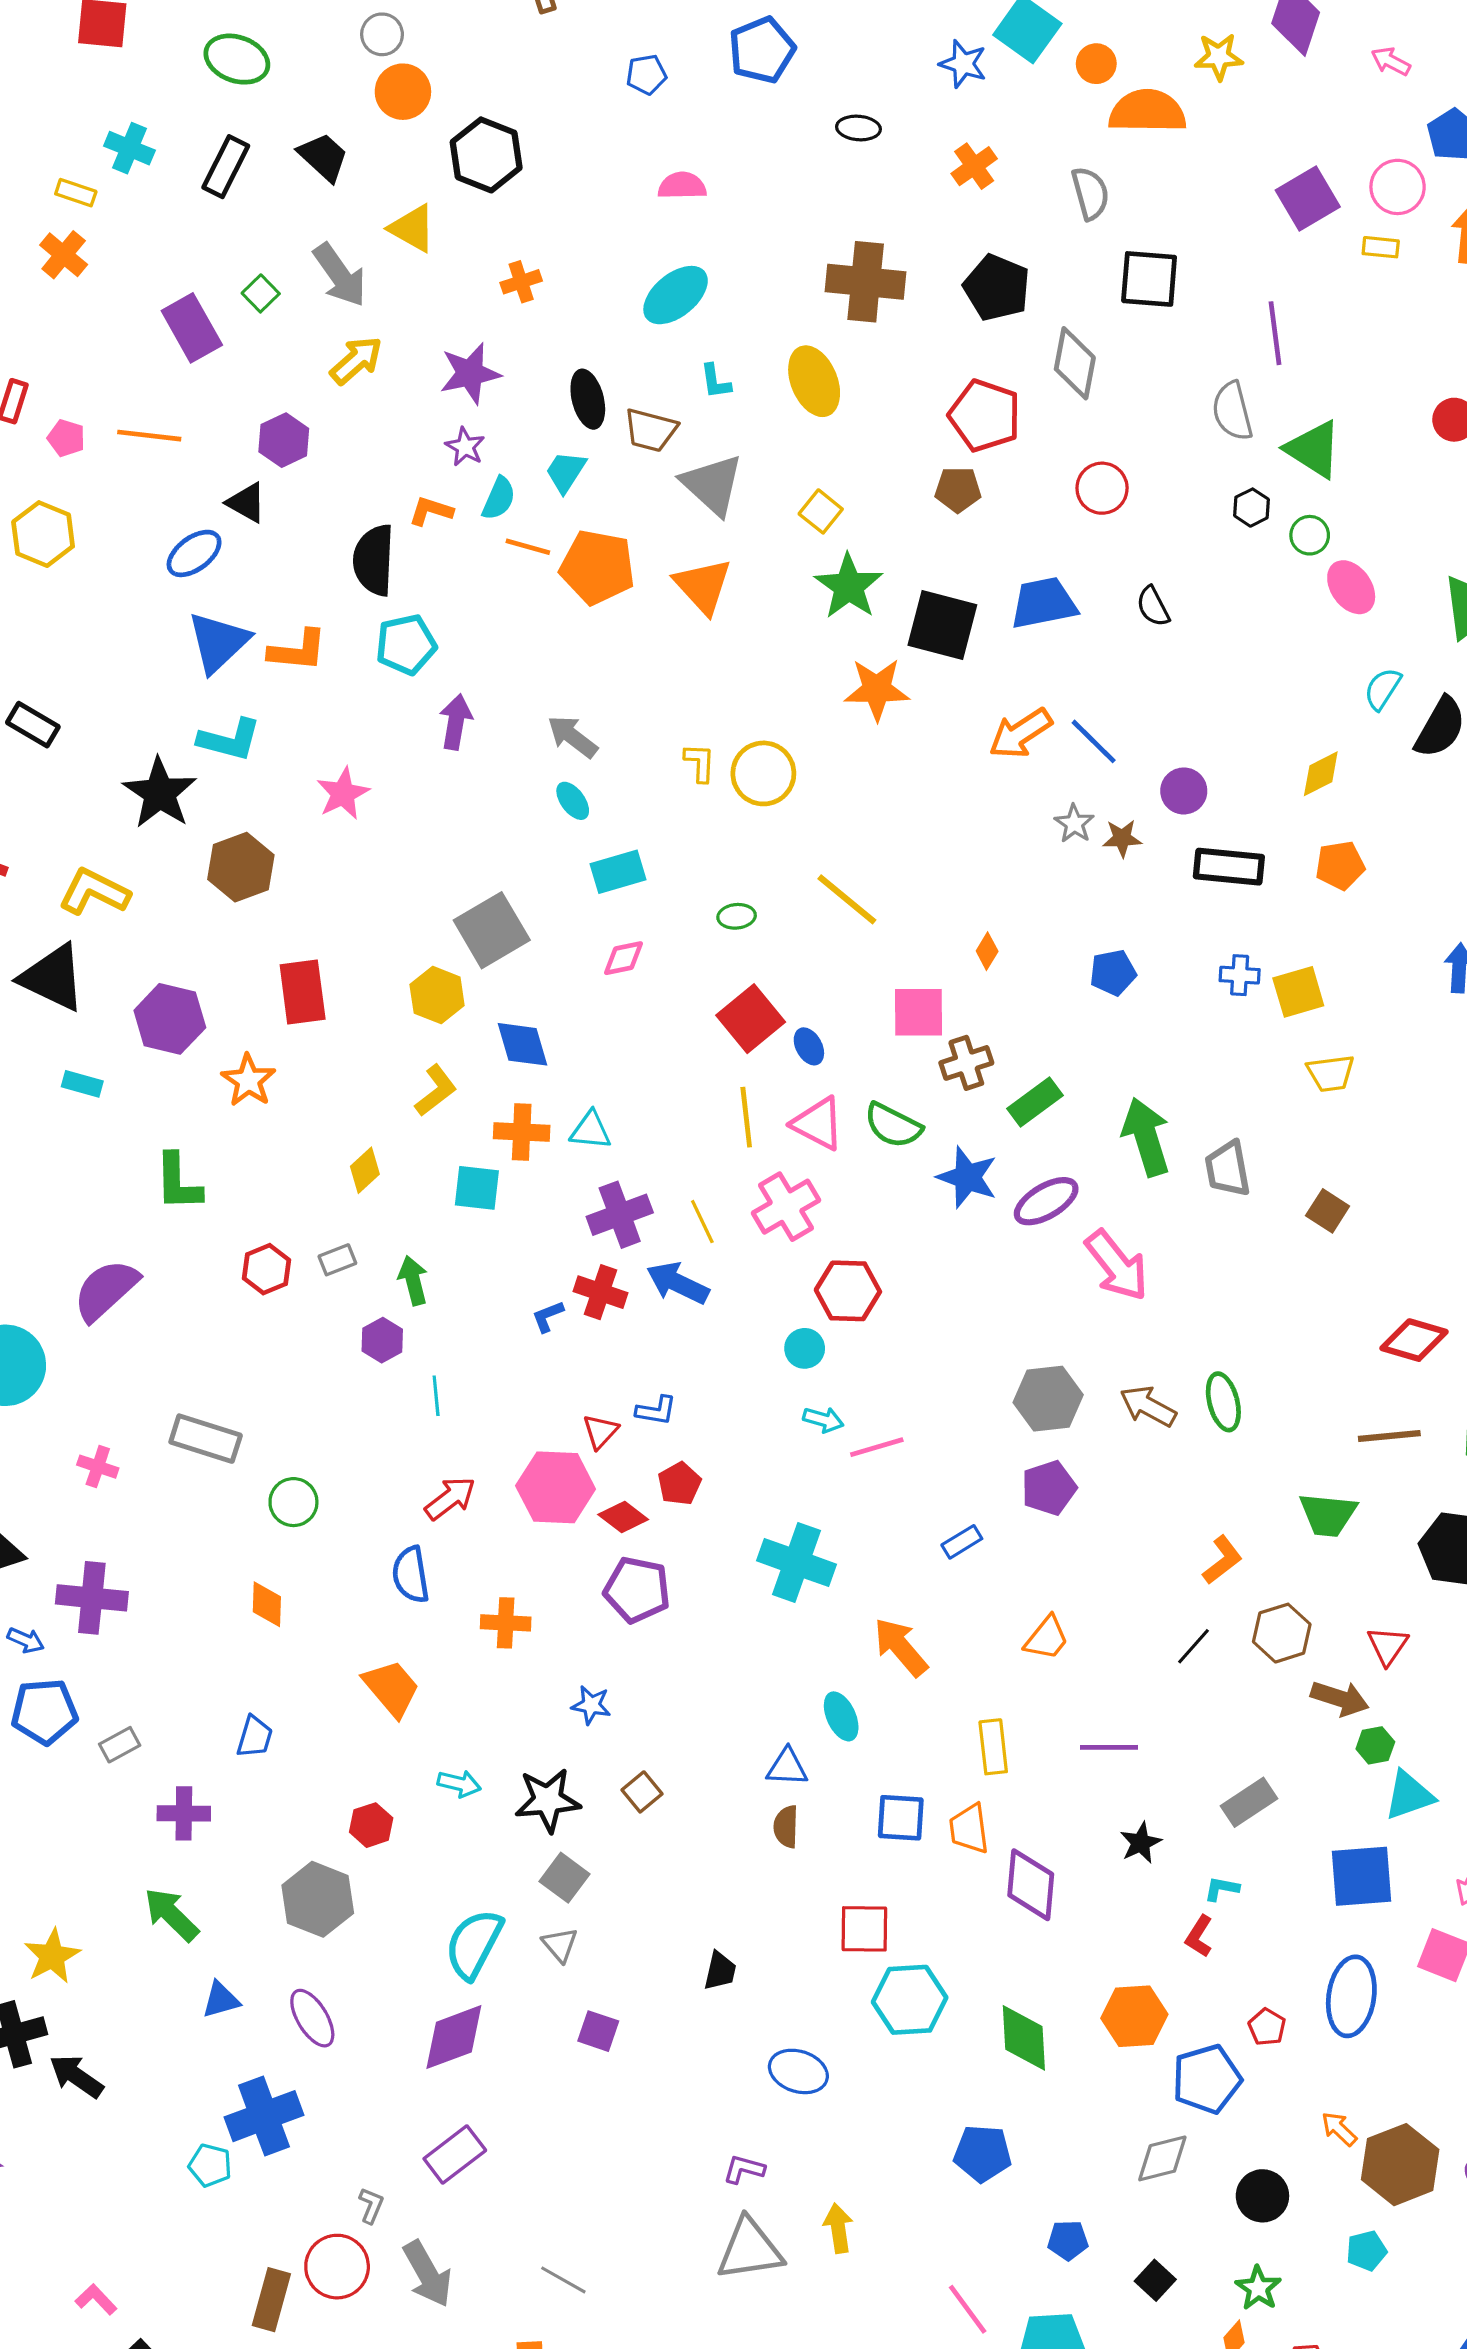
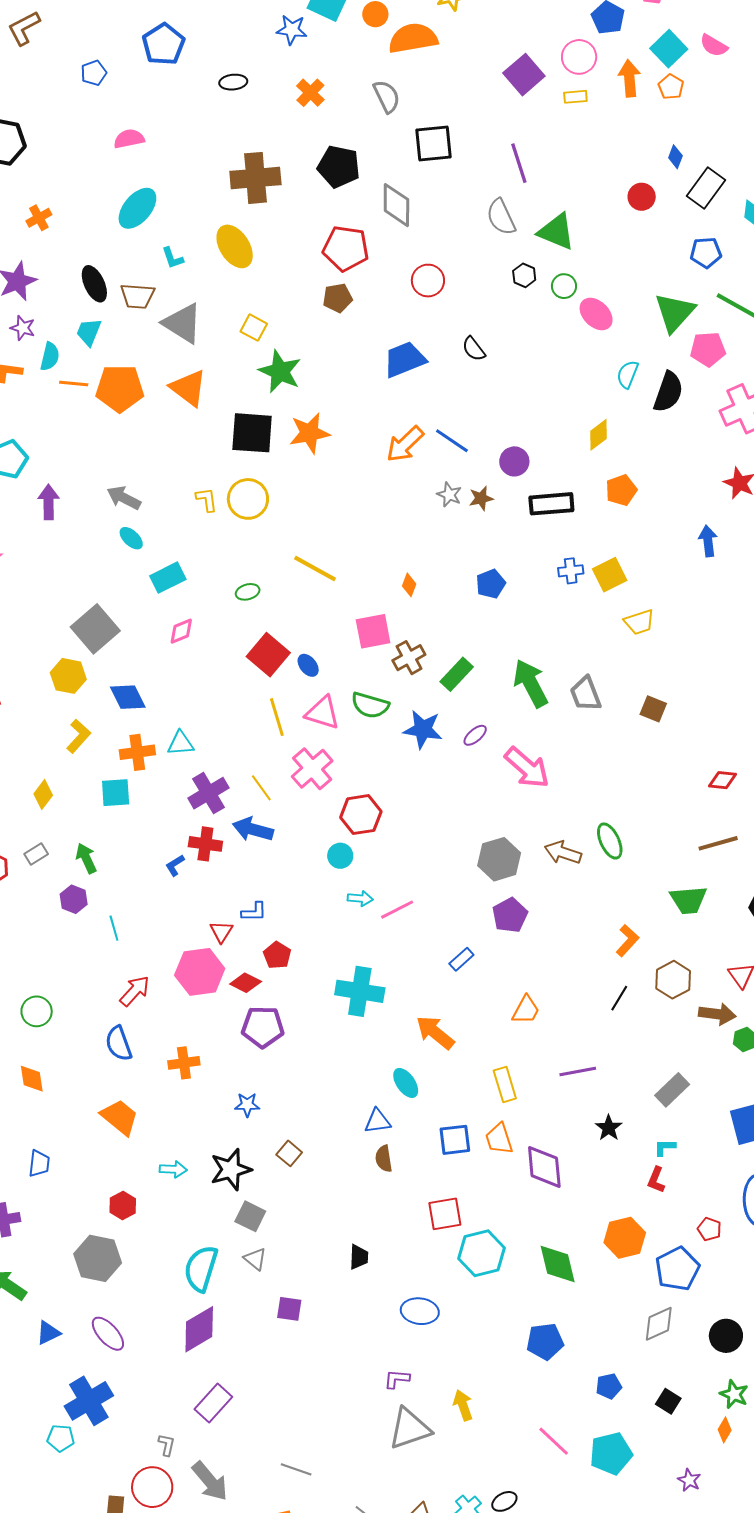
black square: (942, 625) -> (252, 433), moved
purple ellipse: (1046, 1201) -> (475, 735), size x0.6
red diamond: (1414, 1340) -> (723, 780), size x0.7

